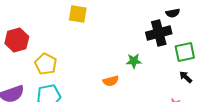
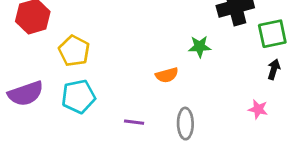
black arrow: (186, 77) -> (274, 69), turned 64

